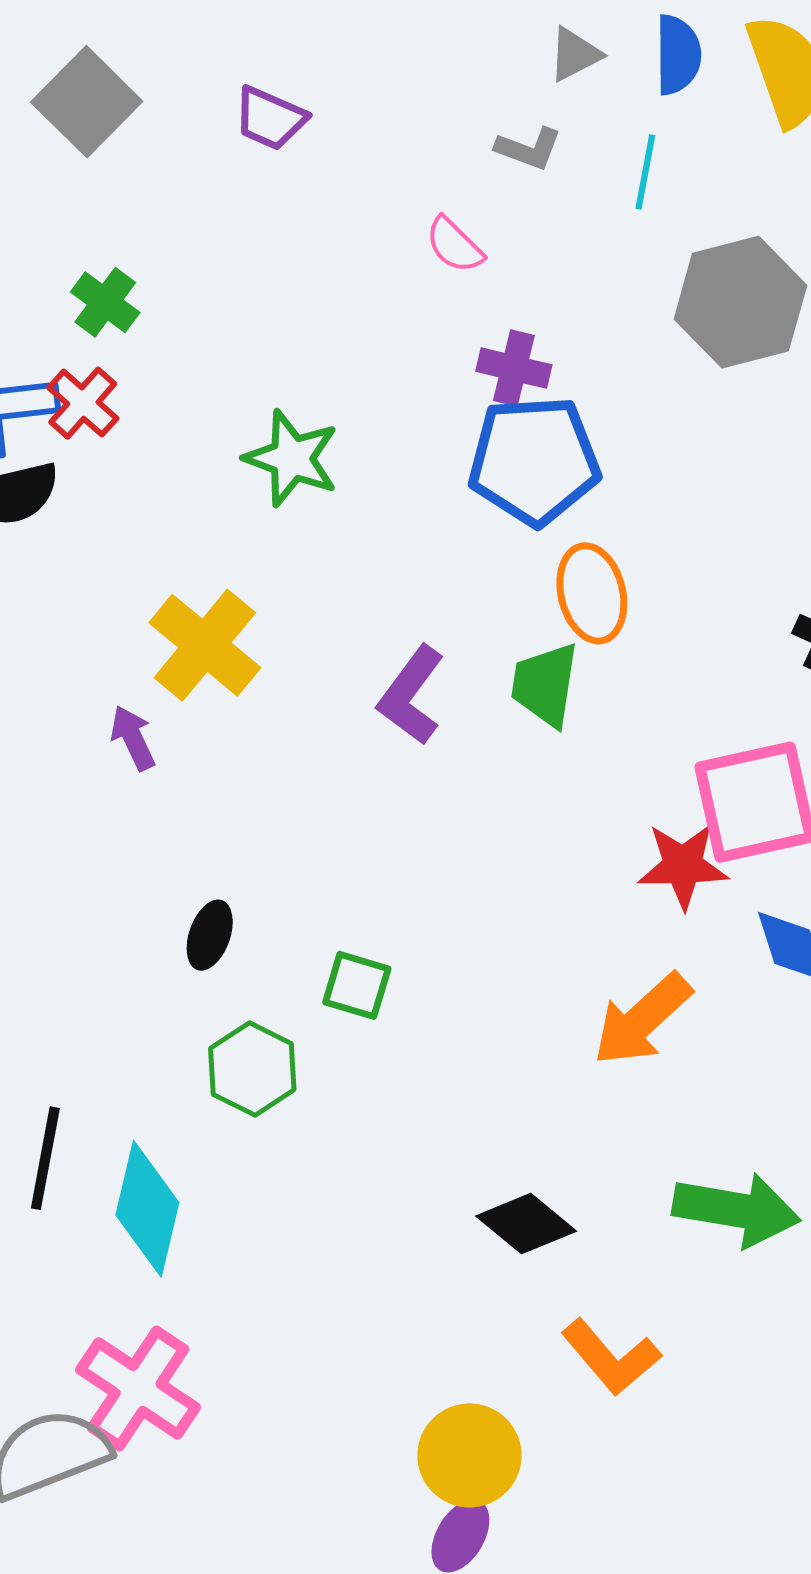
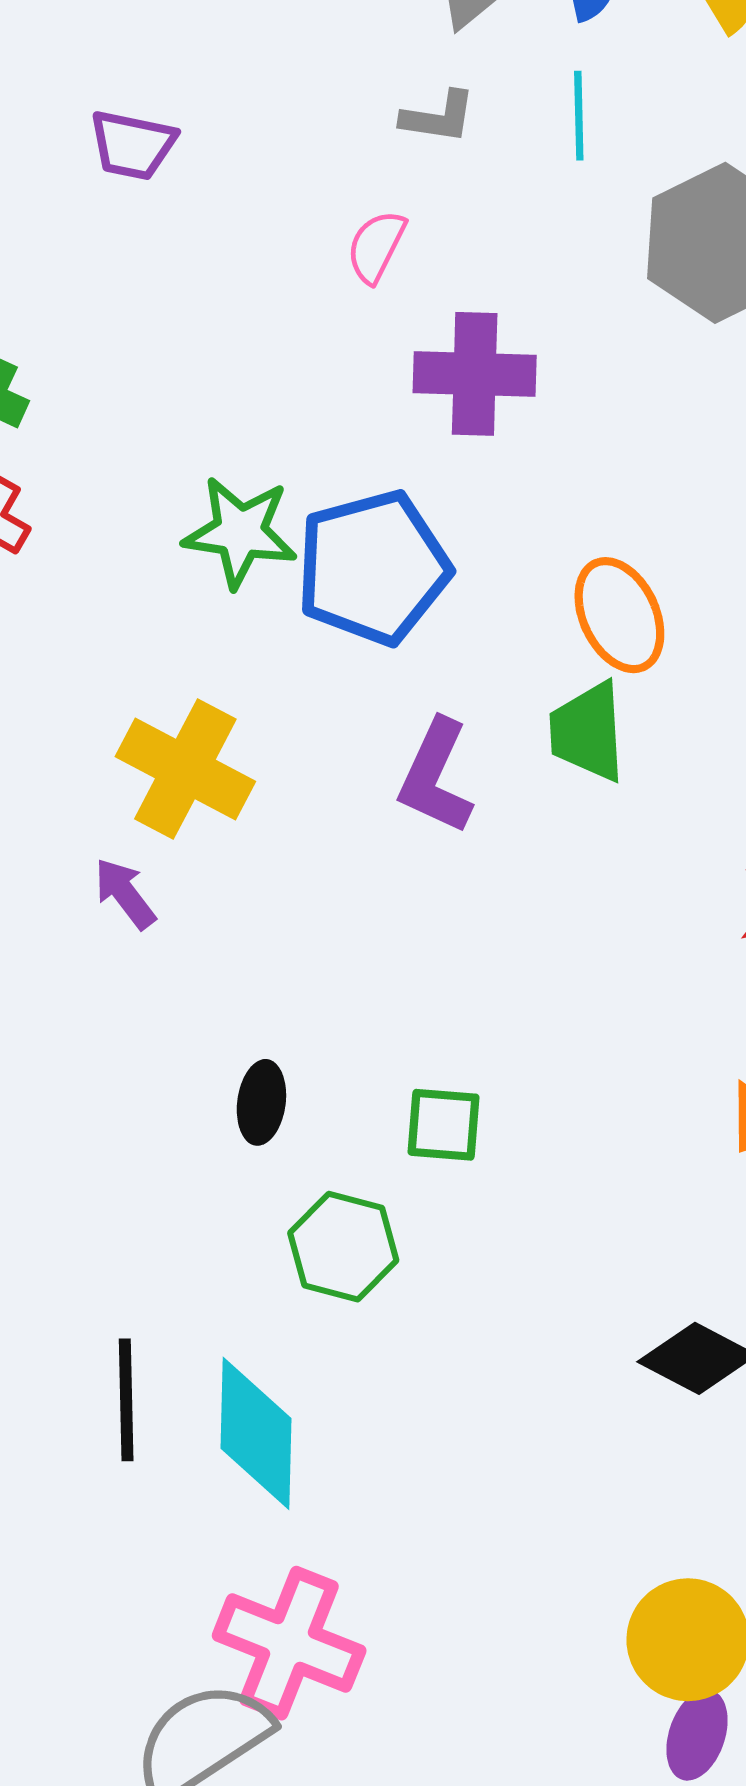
pink semicircle: (454, 245) -> (376, 246), turned 84
purple cross: (514, 368) -> (475, 374), size x1.4
blue pentagon: (534, 461) -> (373, 568), moved

